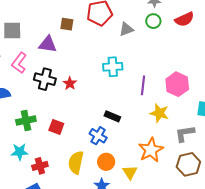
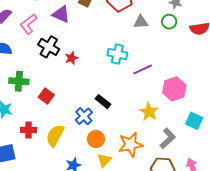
purple line: (143, 85) -> (143, 70), moved, turned 42
gray L-shape: (185, 134) -> (168, 138), turned 130
orange circle: (106, 162) -> (96, 139), moved
red cross: (40, 166) -> (29, 130), moved

